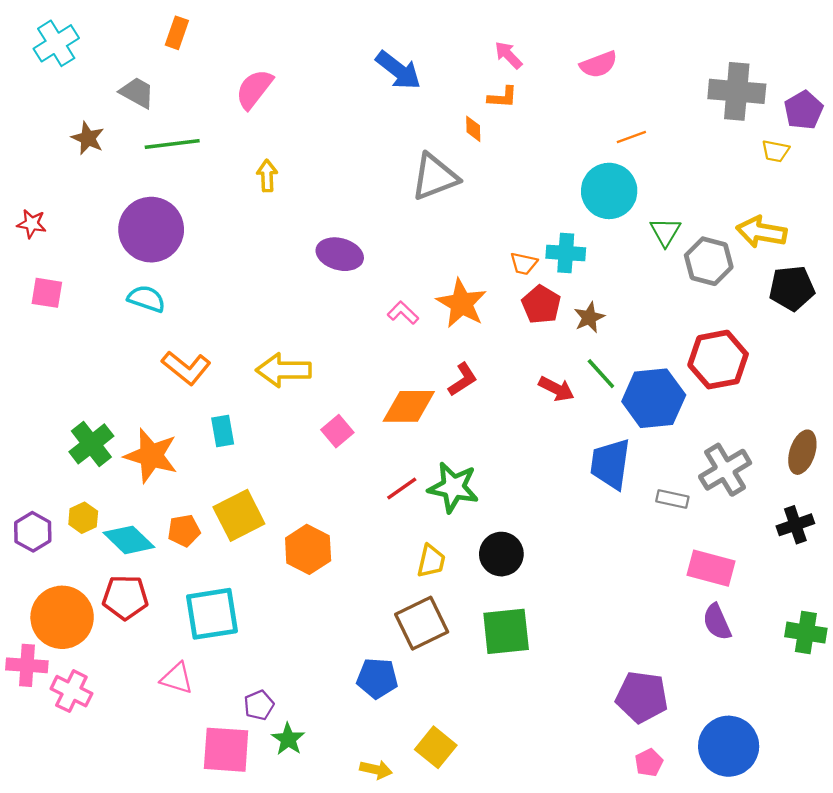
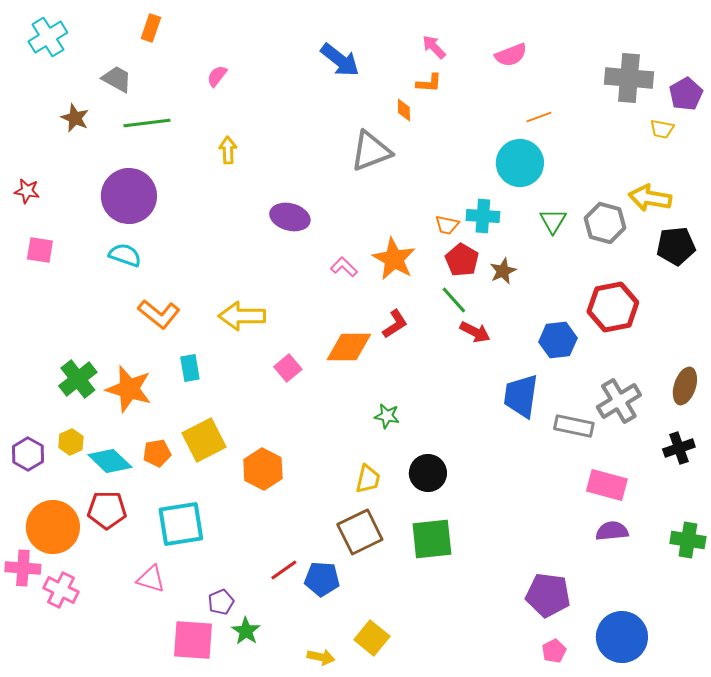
pink semicircle: (254, 89) -> (217, 76), size x0.6
green triangle: (665, 232) -> (553, 221), moved
green line: (601, 374) -> (454, 300), moved
blue hexagon: (654, 398) -> (558, 340), size x0.7
green star: (453, 487) -> (387, 416), size x0.6
red line: (402, 488) -> (284, 570), moved
gray rectangle: (672, 499) -> (574, 426), size x1.4
purple semicircle: (717, 622) -> (612, 531), turned 108

